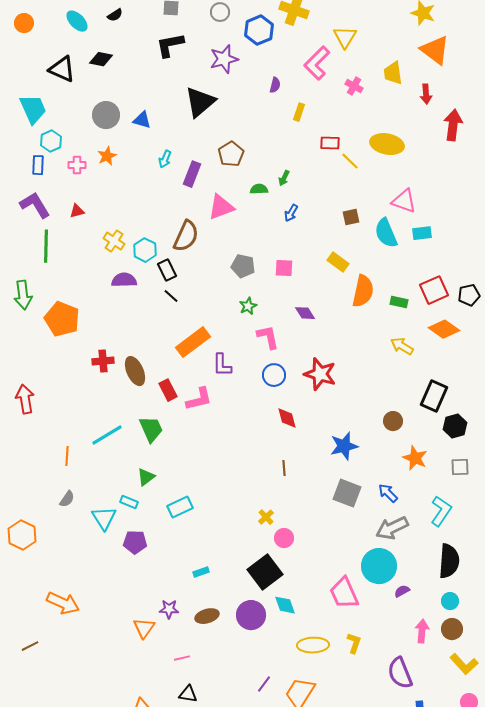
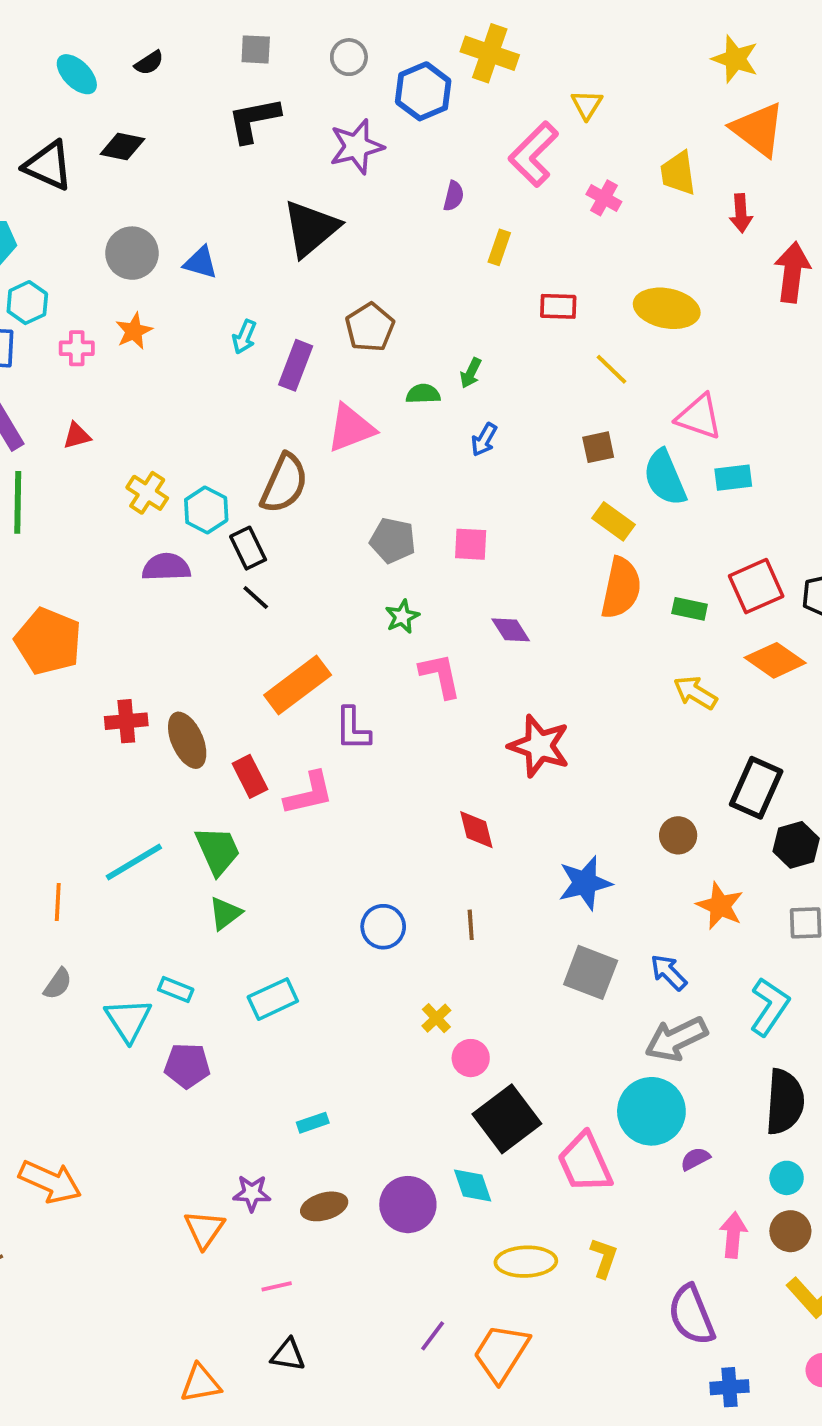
yellow triangle: (345, 37) -> (587, 105), size x0.7
yellow line: (350, 161) -> (612, 369), moved
yellow rectangle: (338, 262) -> (613, 521), moved
blue circle: (274, 375) -> (383, 927), moved
green triangle: (146, 477) -> (225, 913), moved
black square: (265, 572) -> (507, 1119), moved

